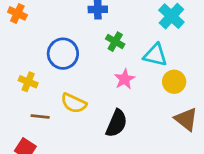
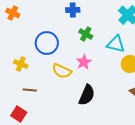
pink star: (125, 79) -> (84, 62), moved
yellow semicircle: (74, 103) -> (62, 71), moved

